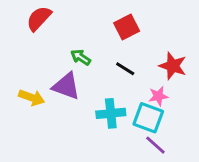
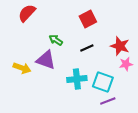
black line: (125, 69) -> (87, 48), turned -56
pink star: (158, 96) -> (126, 64), moved
purple line: (155, 145) -> (108, 101), turned -63

